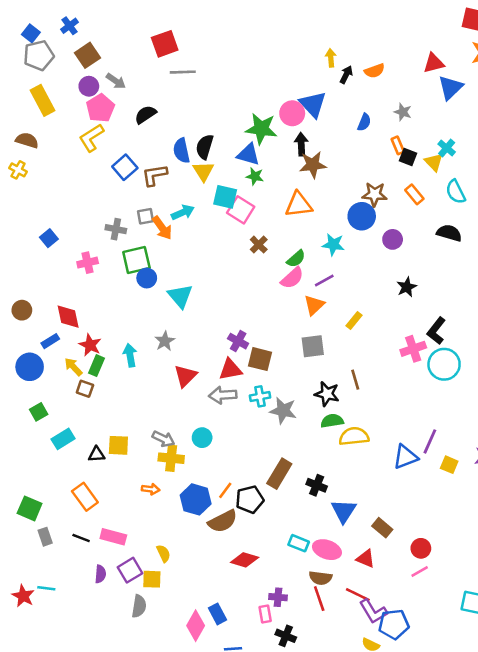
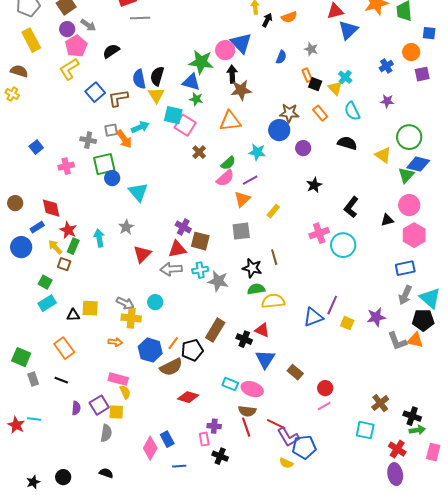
black L-shape: (436, 331) -> (351, 207), moved
green square: (39, 412) -> (45, 282), moved, turned -32
pink rectangle: (113, 537) -> (118, 379), moved
red triangle: (366, 559) -> (262, 330), moved

